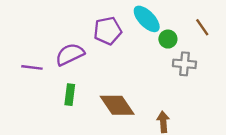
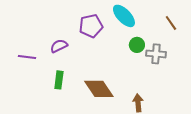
green circle: (168, 39) -> (137, 45), moved
purple semicircle: (70, 54) -> (59, 46), size x0.7

